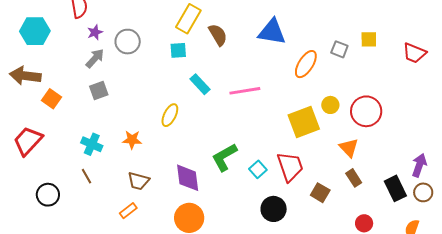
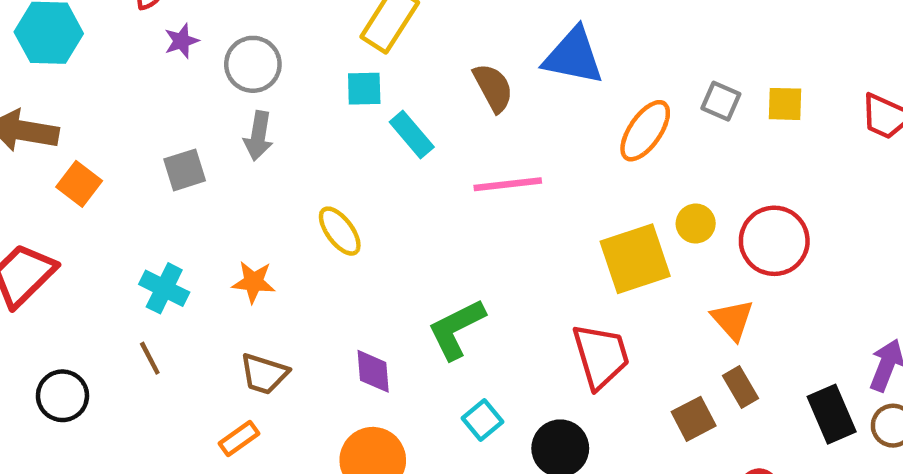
brown semicircle: (218, 35) -> (493, 88), moved
yellow square: (369, 39) -> (785, 104), moved
gray arrow: (95, 58) -> (258, 136), moved, turned 145
cyan rectangle: (200, 84) -> (412, 135), moved
yellow ellipse: (170, 115) -> (340, 231), turned -65
cyan square: (258, 169) -> (483, 420), moved
purple diamond: (188, 178) -> (373, 371), size x0.7
brown square: (320, 193) -> (694, 419), moved, turned 30

